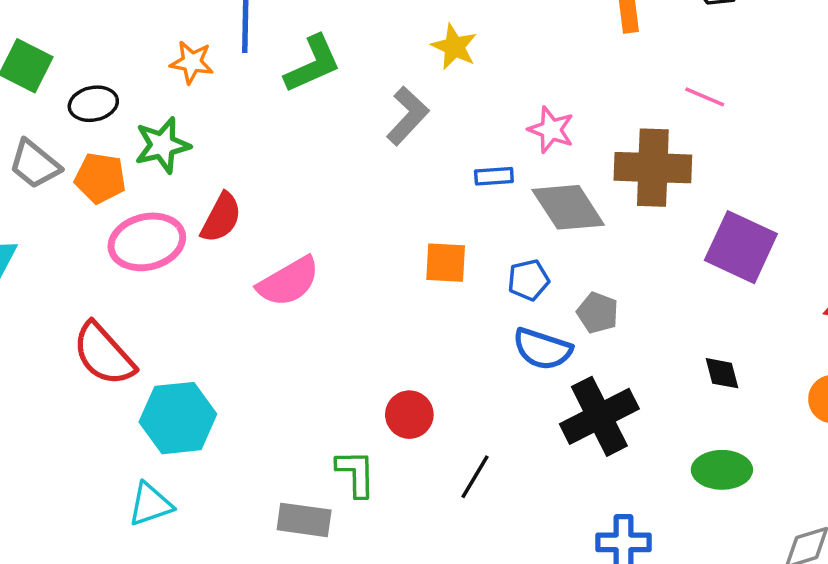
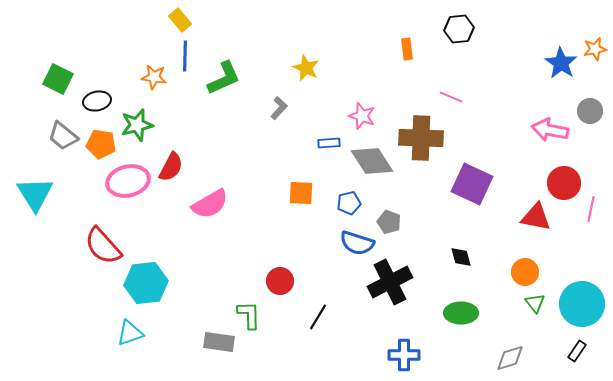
gray L-shape: (408, 116) -> (279, 108), size x0.7

